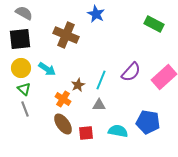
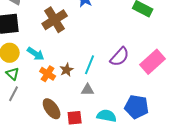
brown cross: (66, 35) -> (55, 20), turned 35
orange cross: (63, 99) -> (48, 74), moved
gray line: (25, 109) -> (14, 94), turned 49

